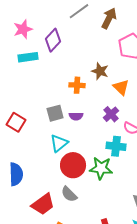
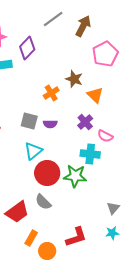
orange cross: (77, 85) -> (51, 93), turned -35
gray square: (55, 113) -> (29, 121), turned 30

